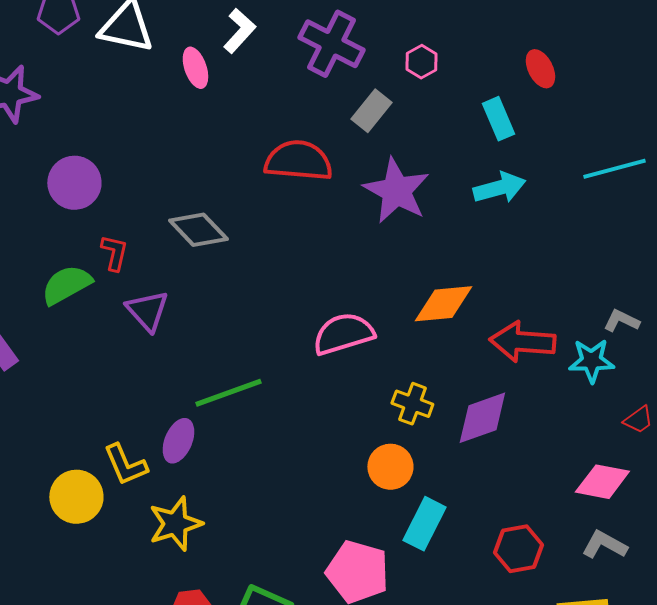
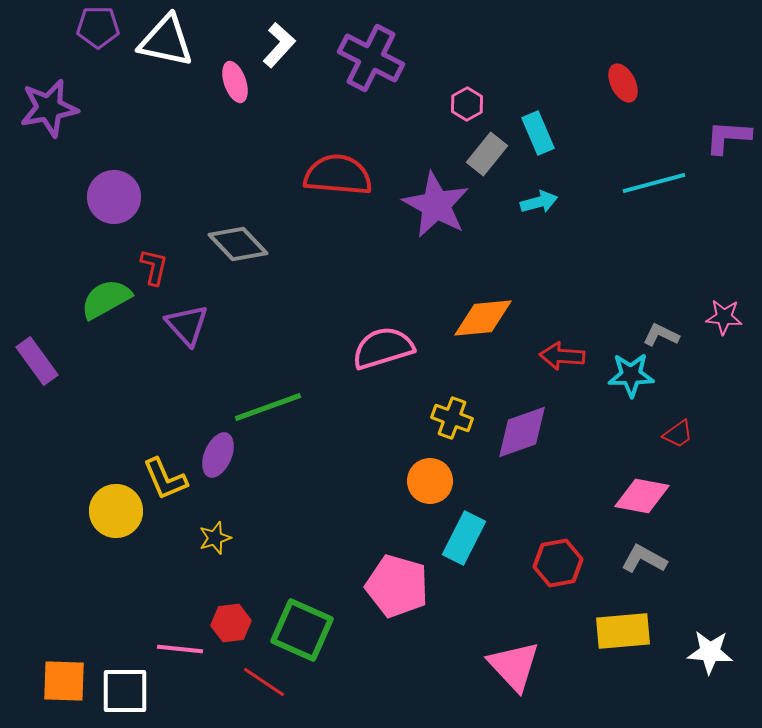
pink hexagon: (421, 62) -> (467, 104), moved
red ellipse: (540, 69) -> (623, 83), moved
gray rectangle: (371, 111) -> (487, 154), moved
cyan arrow: (499, 188) -> (539, 202), size x0.7
red arrow: (522, 342) -> (562, 356), size x0.7
yellow star: (175, 524) -> (215, 538), size x0.6

